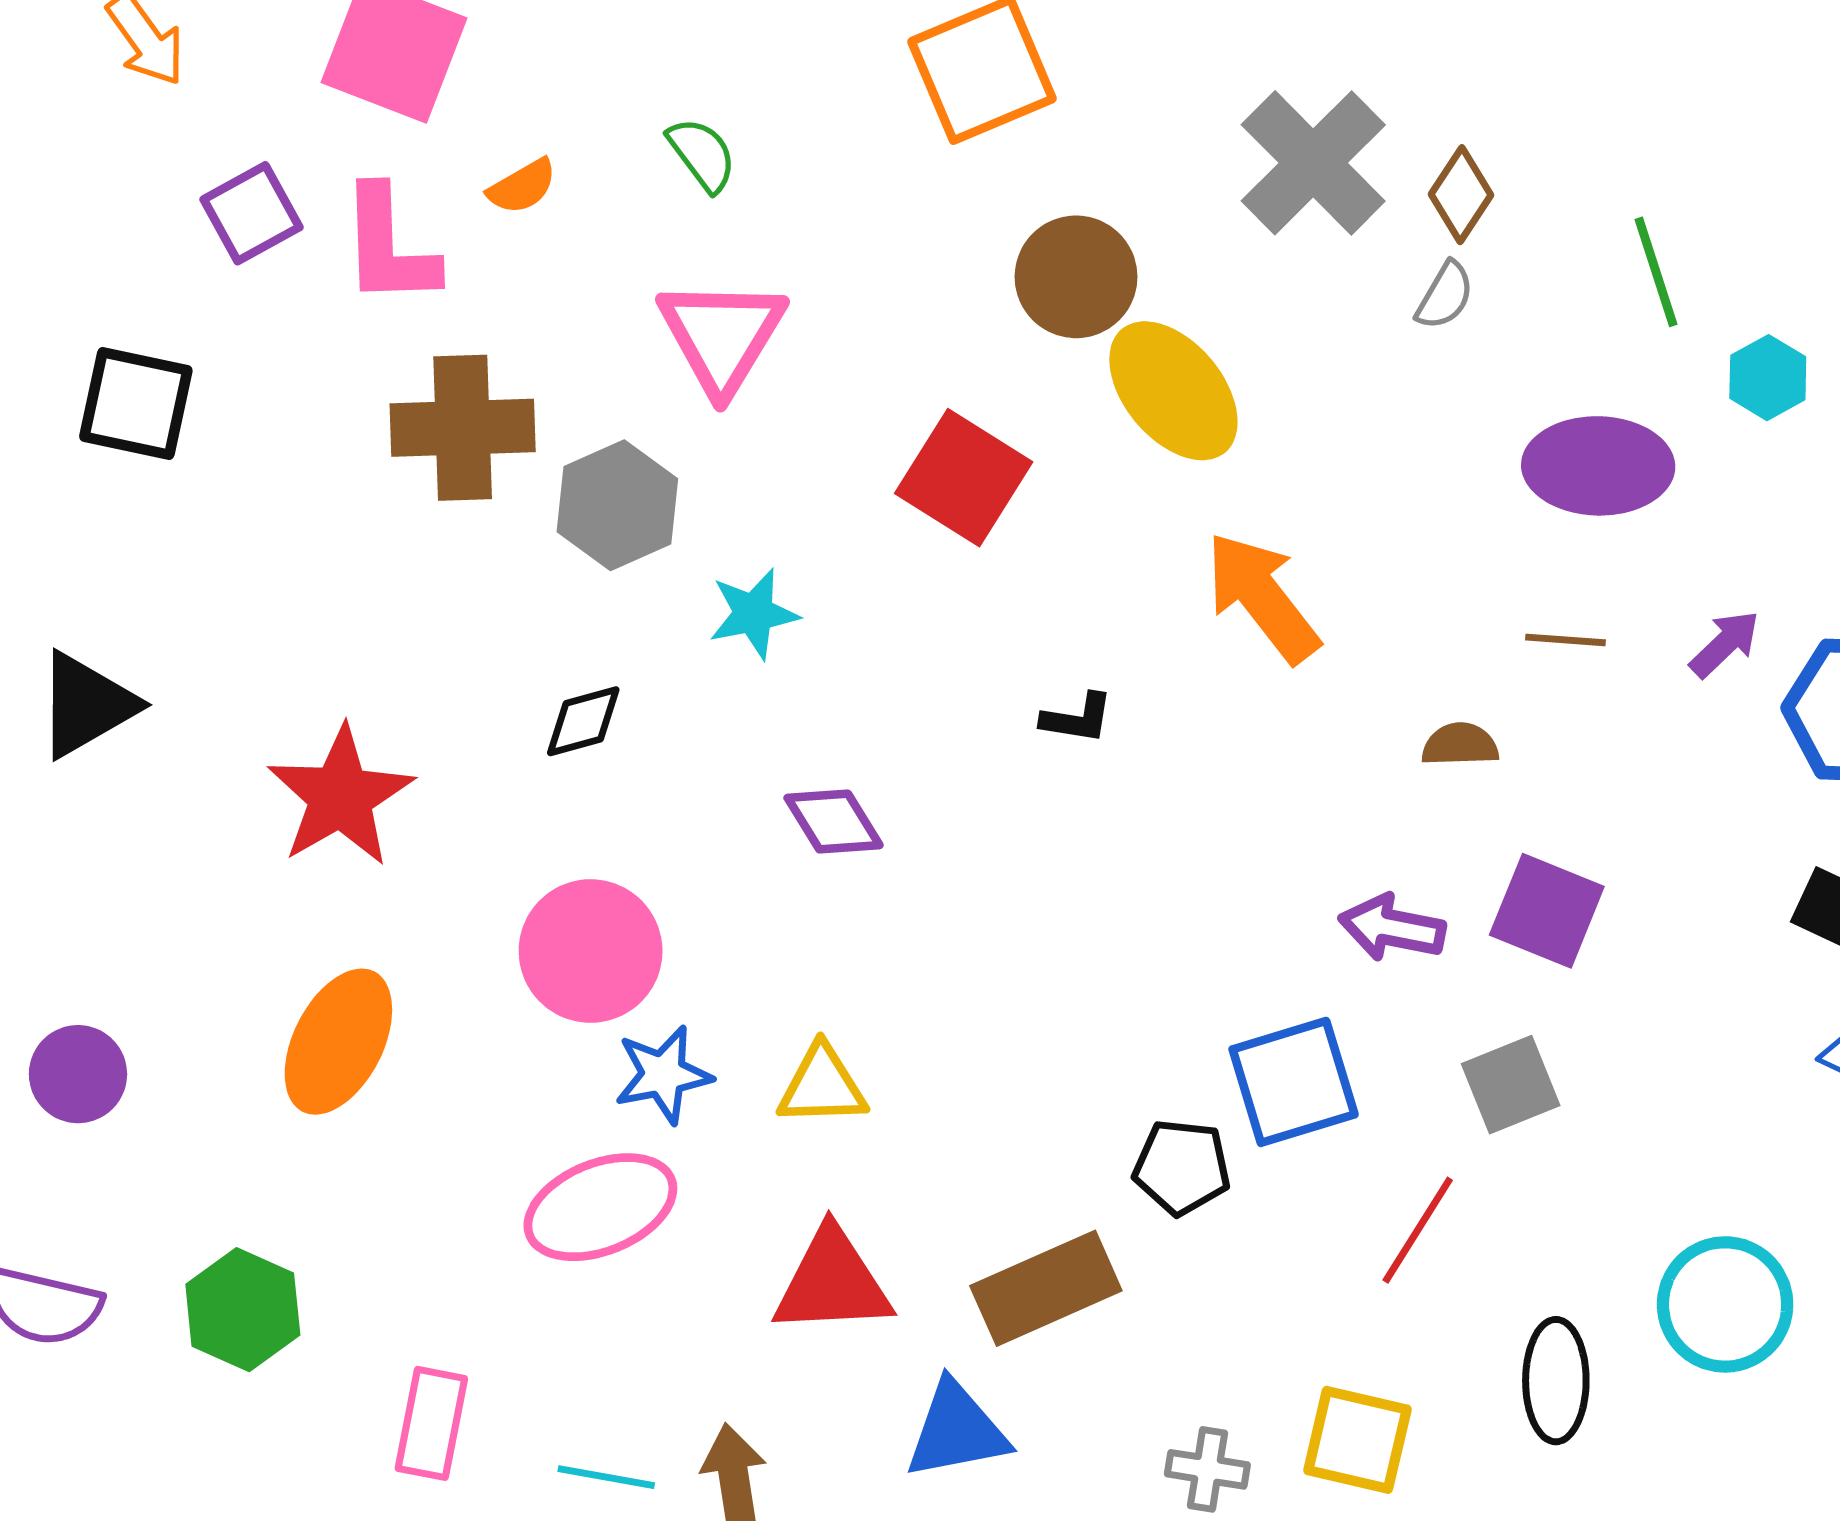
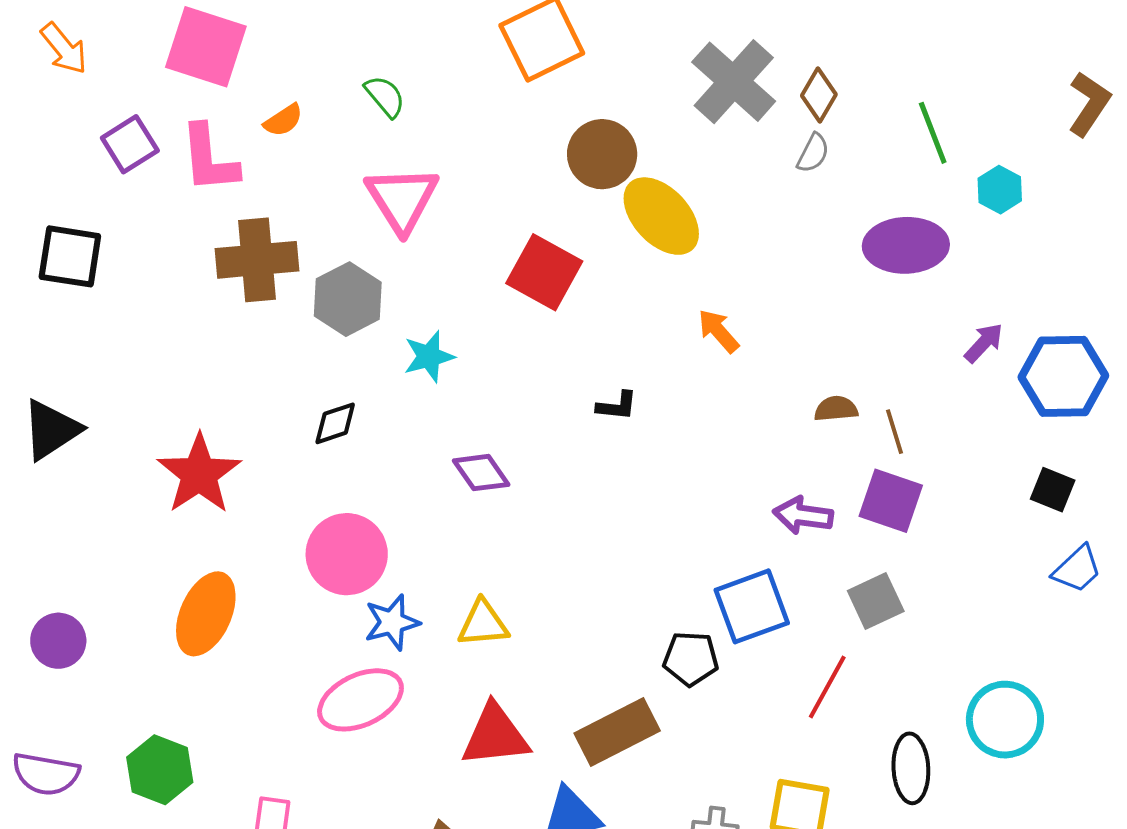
orange arrow: (1262, 597) -> (718, 331), size x0.6
brown line: (1565, 640) -> (894, 432), moved, turned 72

